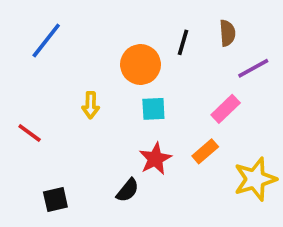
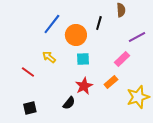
brown semicircle: (227, 33) -> (121, 10), moved
blue line: (46, 40) -> (52, 24), moved
yellow arrow: (91, 105) -> (49, 57), turned 128
red line: (30, 133) -> (28, 72), moved

